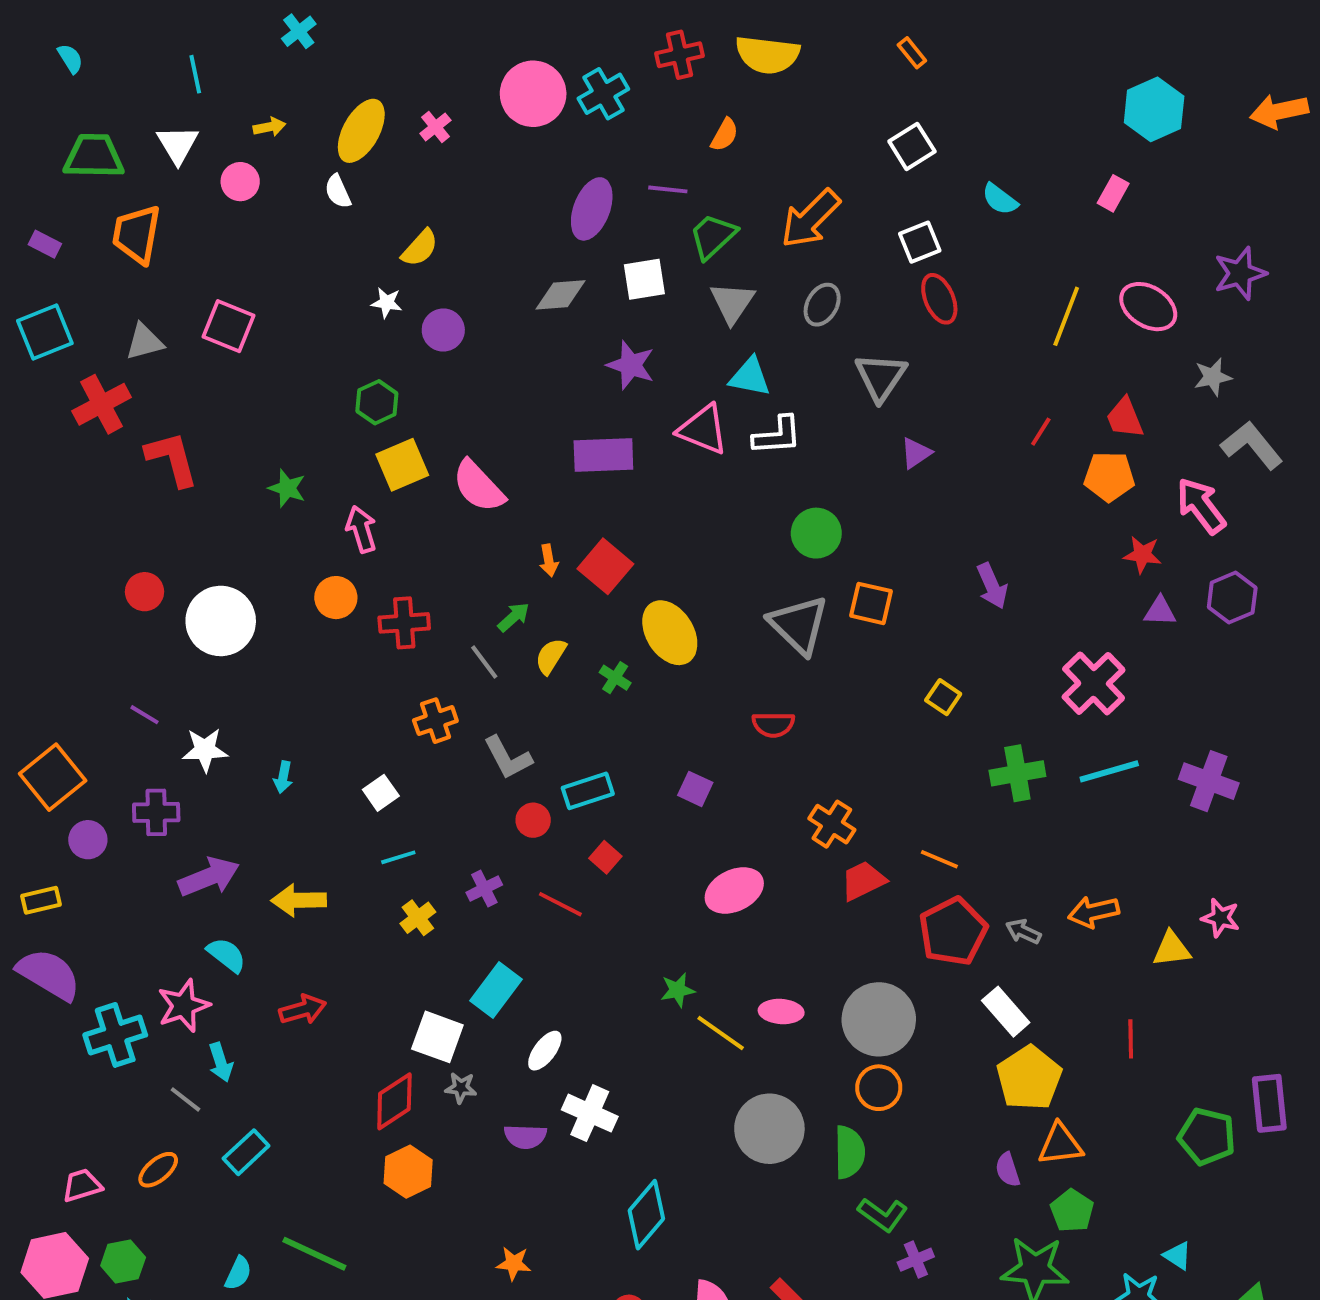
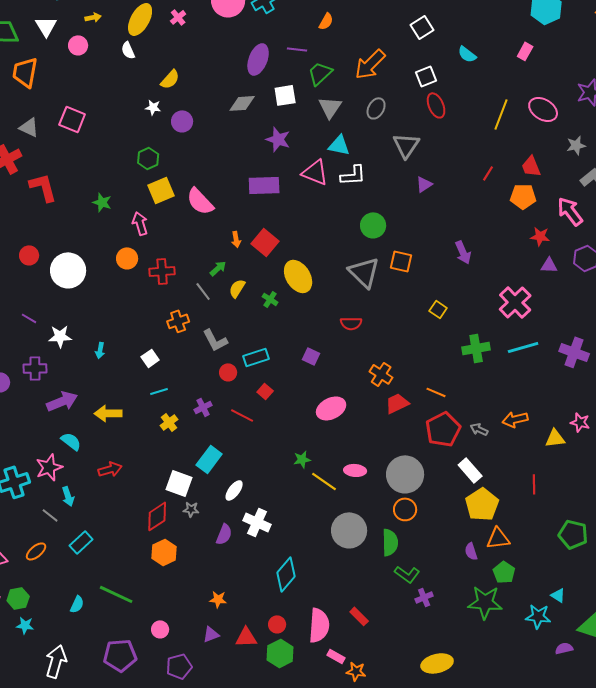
gray triangle: (144, 342) -> (29, 127), turned 40
purple semicircle: (525, 1137) -> (224, 534), turned -70

